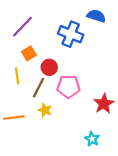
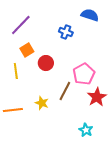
blue cross: (71, 34) -> (66, 32), size x0.6
pink pentagon: (68, 87) -> (84, 74), moved, turned -30
brown line: (39, 88) -> (65, 91), moved

